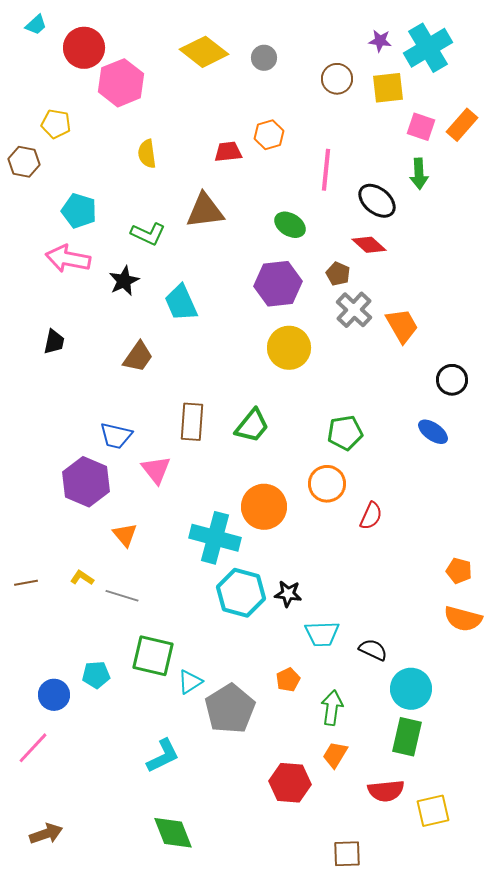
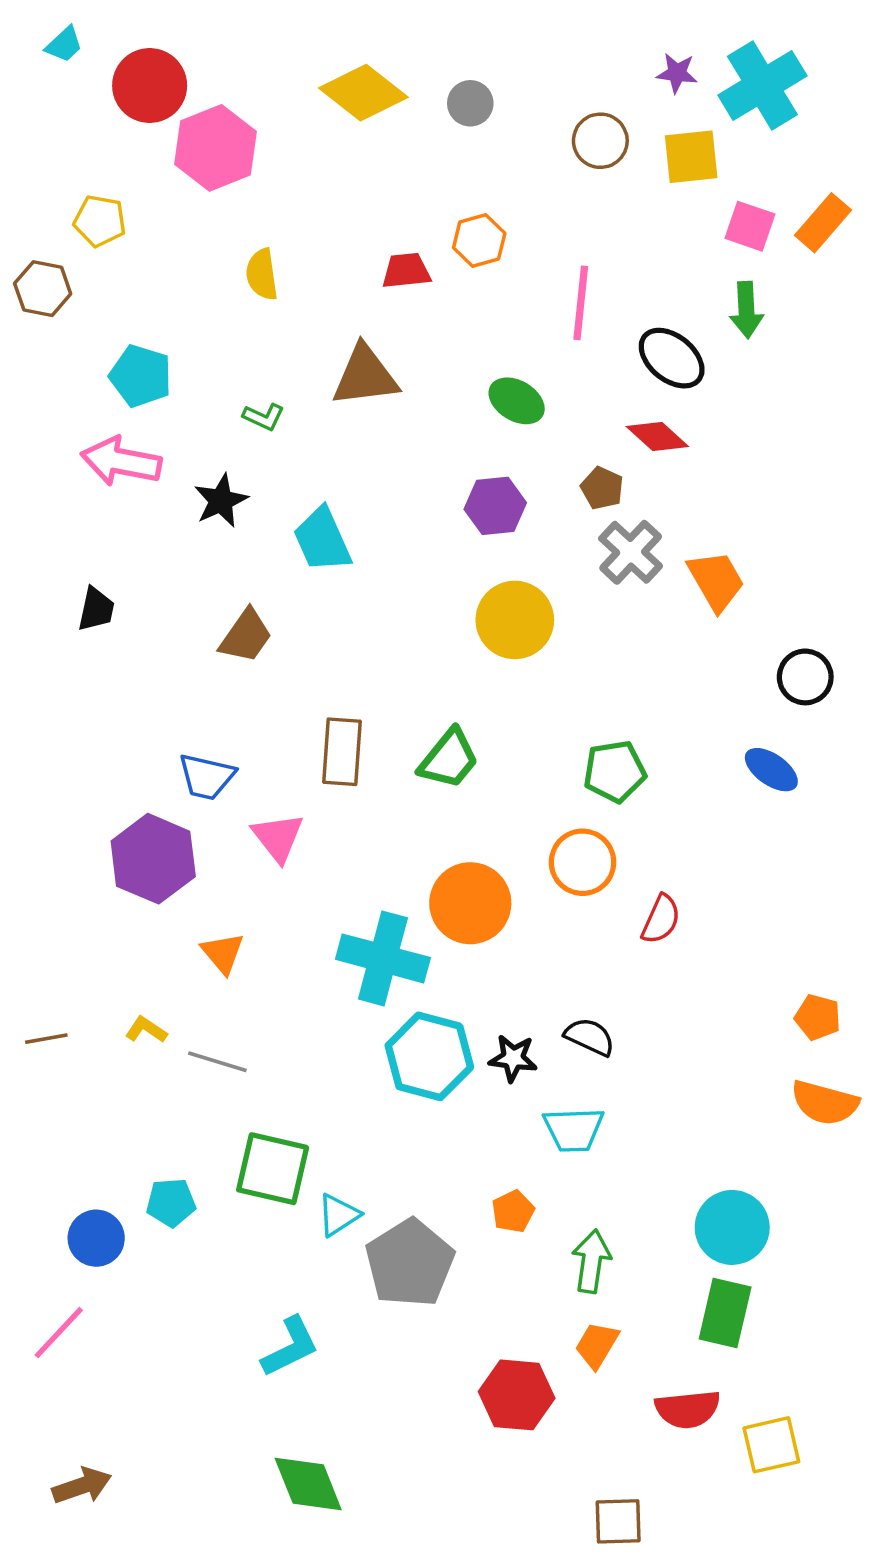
green L-shape: (148, 234) -> (264, 417), size x0.7
purple hexagon: (278, 284) -> (495, 506), size x0.7
black semicircle: (373, 650) -> (590, 1037), moved

